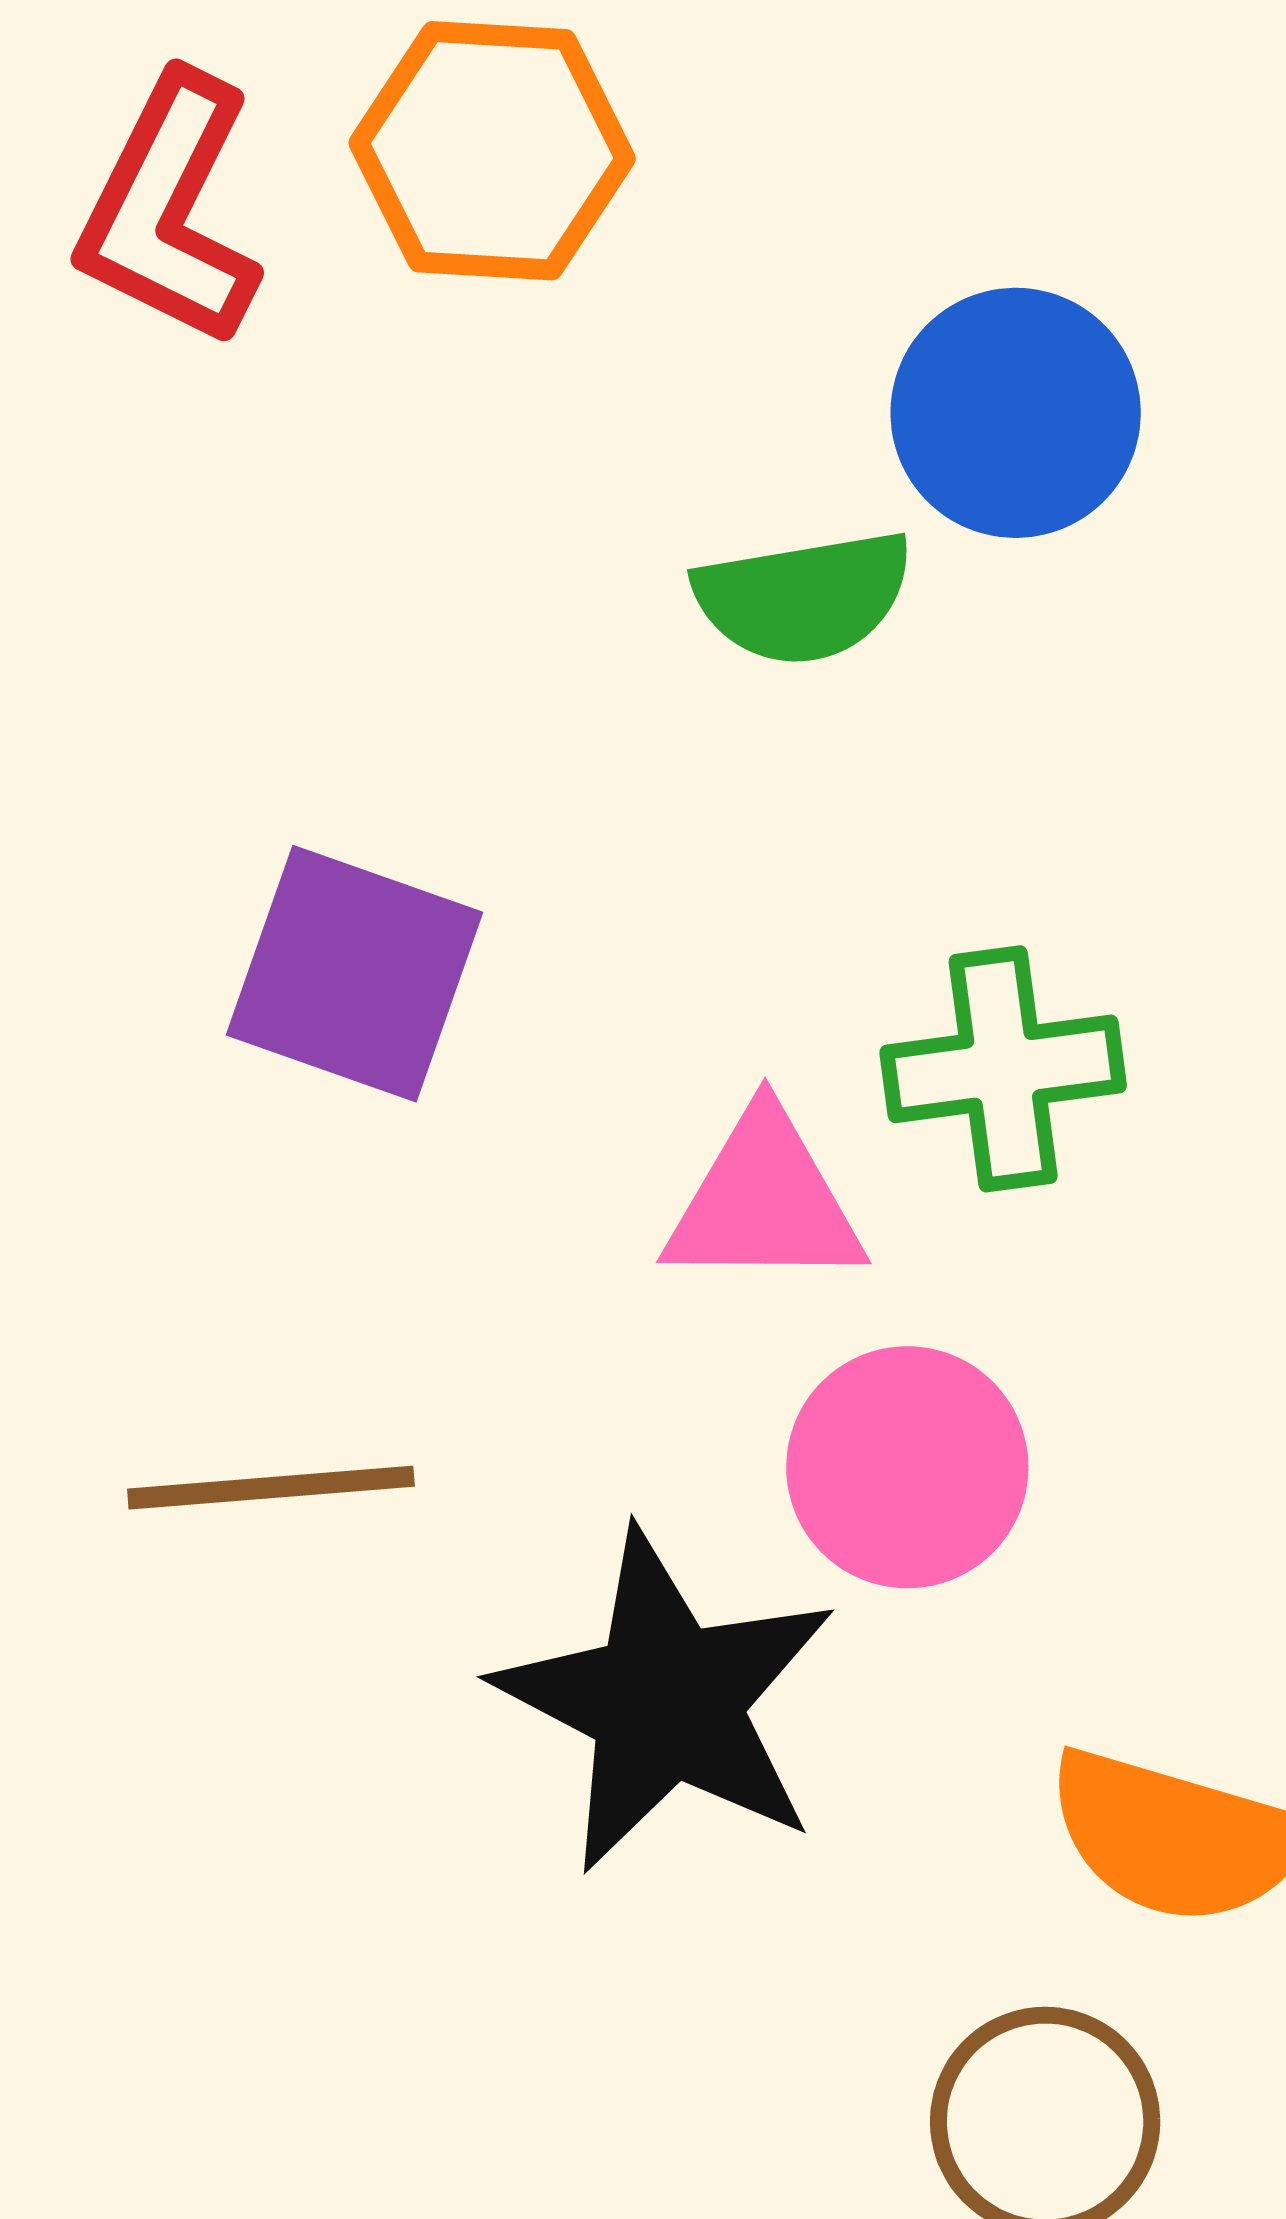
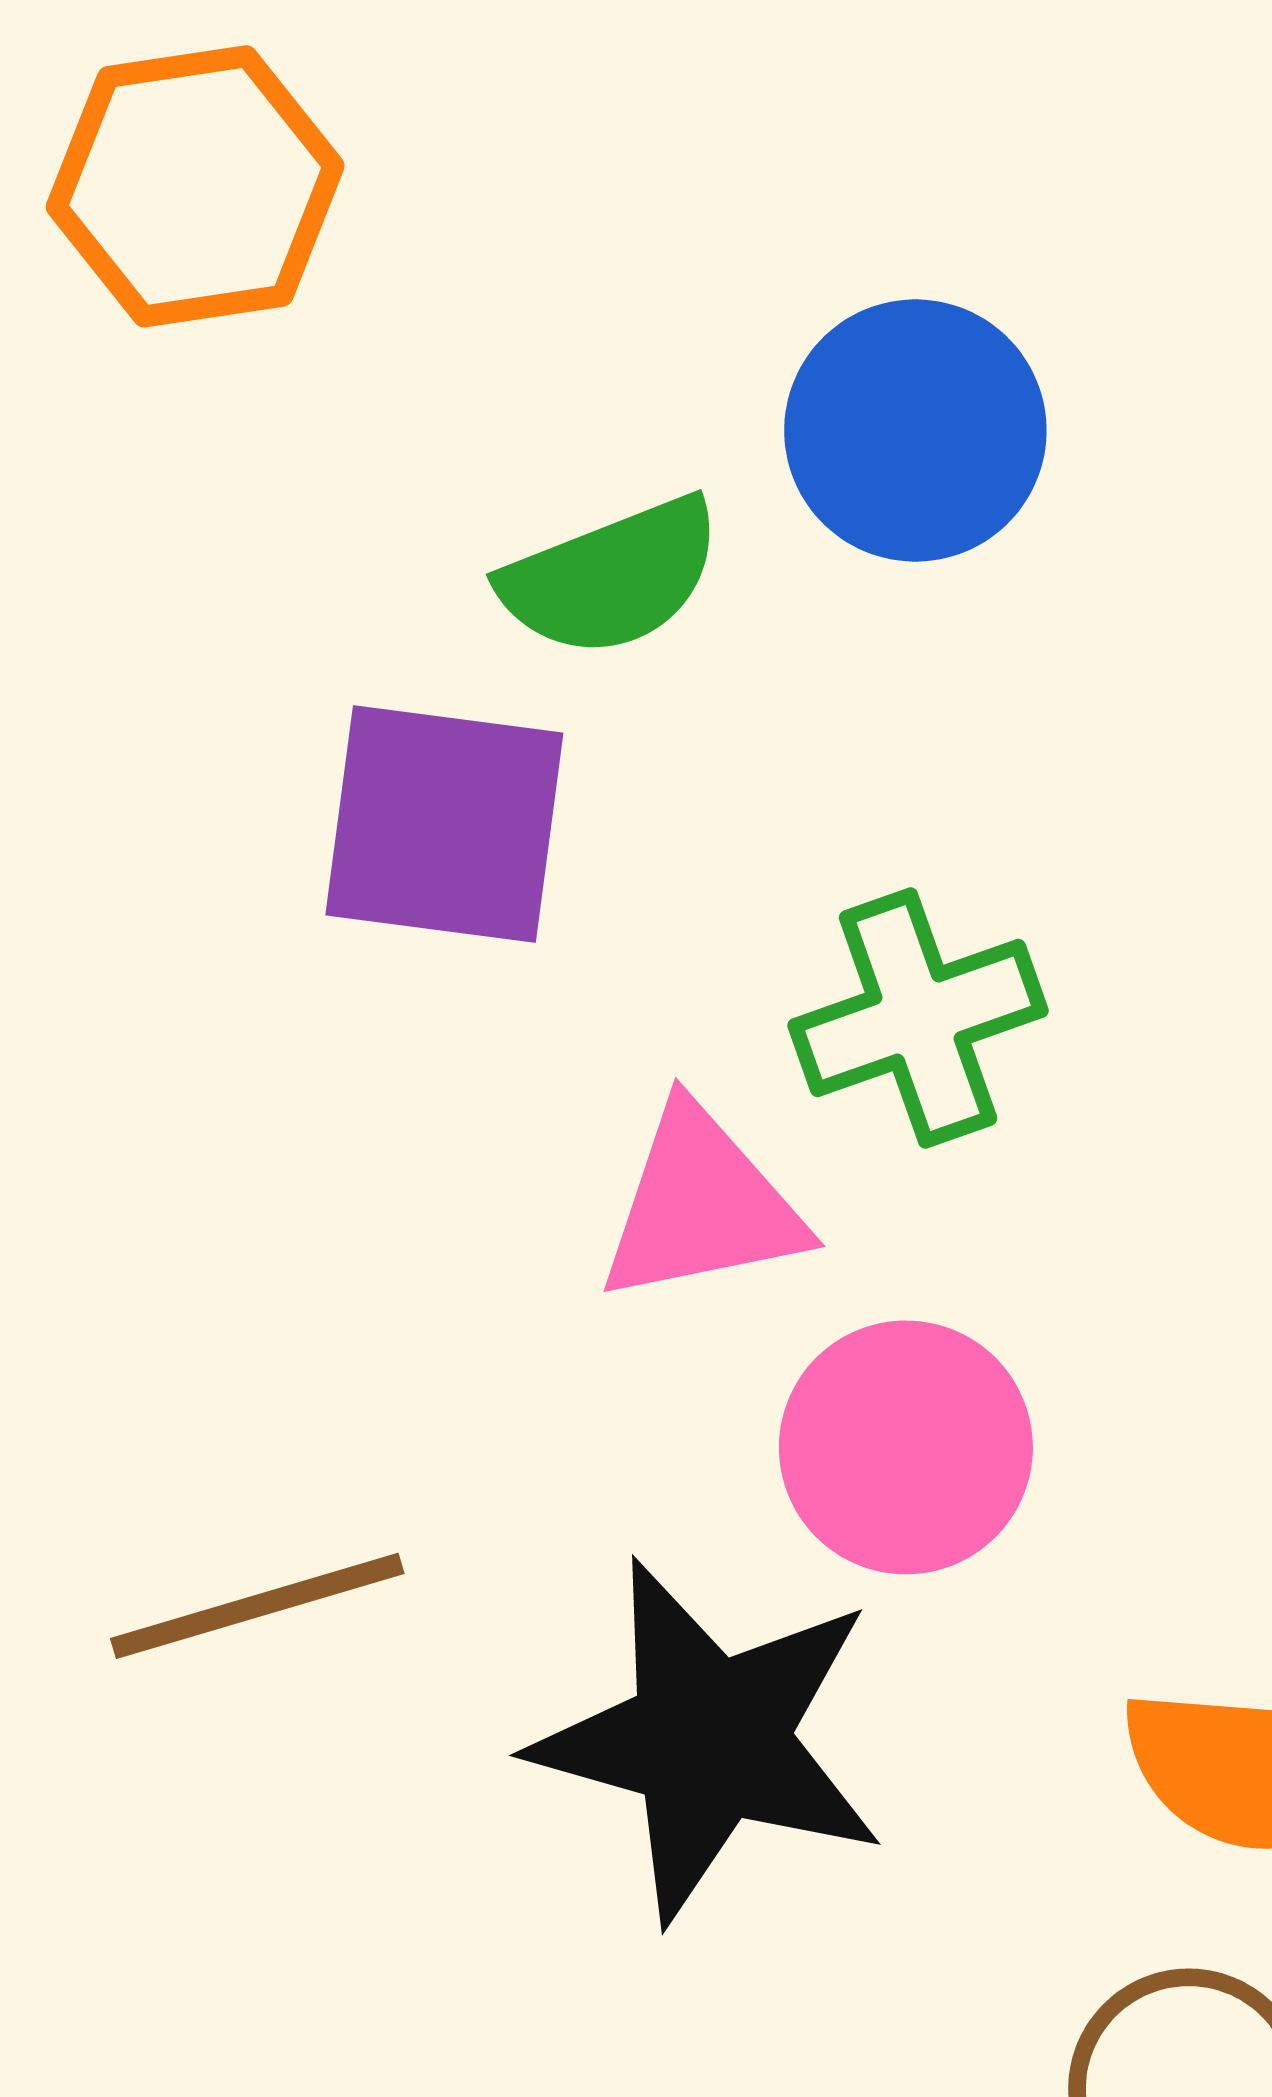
blue circle: (1016, 413) -> (915, 431), moved
purple square: (355, 974) -> (444, 824), moved

